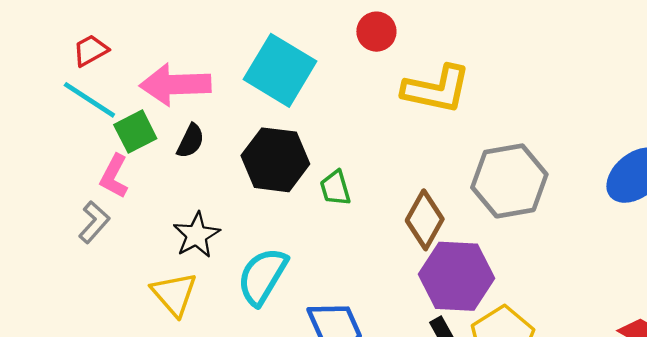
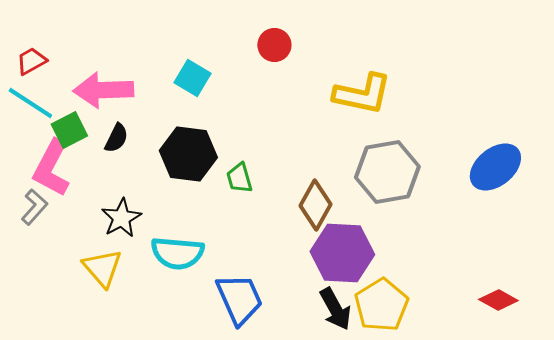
cyan square: (280, 70) -> (192, 78), size x0.6
yellow L-shape: (436, 89) -> (362, 94), moved
pink L-shape: (114, 176) -> (51, 168), size x1.5
cyan semicircle: (262, 276) -> (177, 253), turned -116

